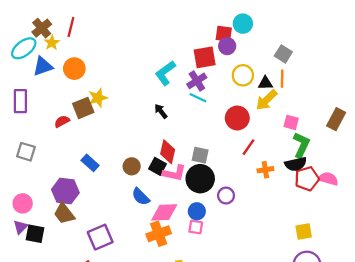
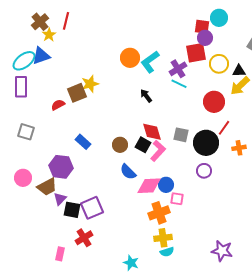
cyan ellipse: (24, 48) -> (24, 61), moved
red square: (205, 57) -> (196, 53), moved
orange circle: (74, 69) -> (130, 58), moved
red diamond: (168, 152) -> (152, 132), turned -30
pink L-shape: (174, 173) -> (158, 151), turned -60
black circle: (200, 179) -> (206, 143), moved
blue circle: (197, 211) -> (166, 185), moved
brown trapezoid: (64, 214) -> (47, 187), moved, turned -80
purple triangle: (20, 227) -> (60, 199), moved
black square: (35, 234) -> (72, 210), moved
orange cross: (159, 234) -> (159, 213), moved

